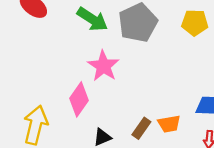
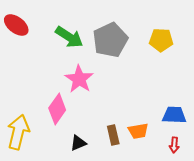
brown rectangle: (141, 128) -> (113, 135), turned -48

